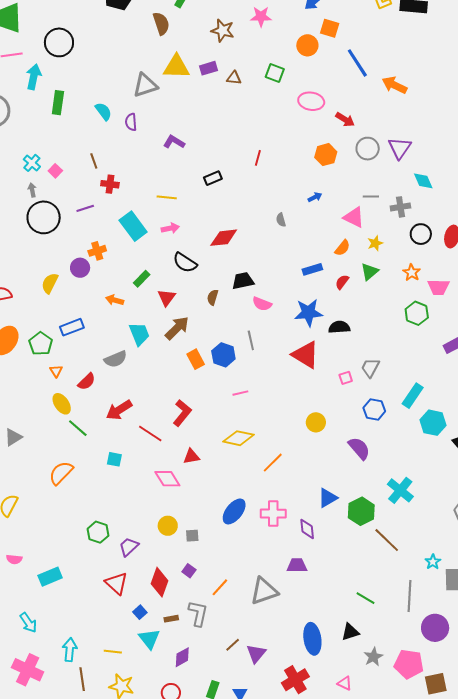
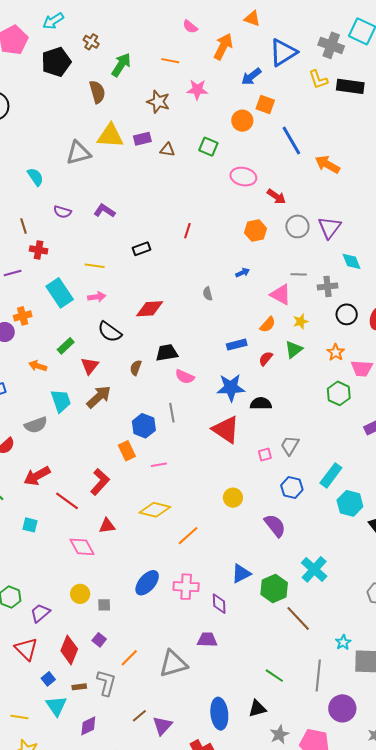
purple semicircle: (131, 122) -> (62, 212), moved, turned -72
orange rectangle: (196, 359) -> (127, 451), moved

